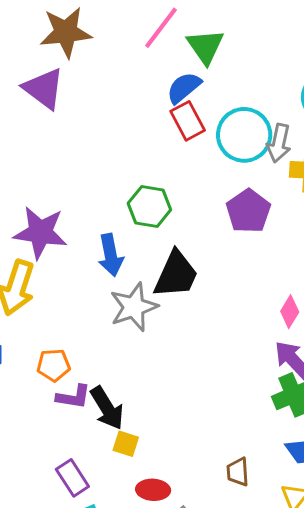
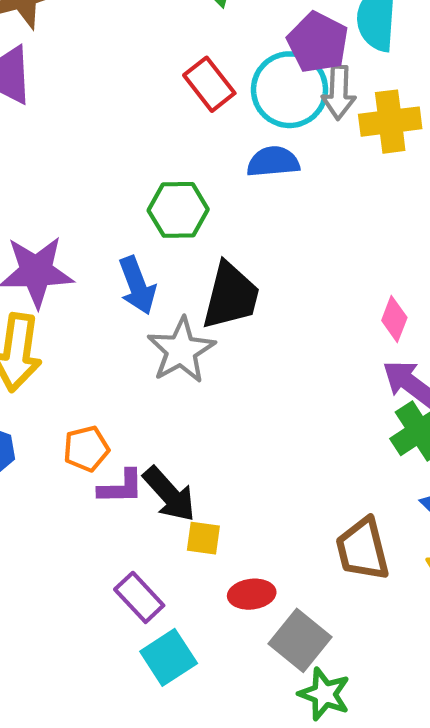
blue semicircle: (184, 88) -> (273, 162), moved, turned 45
purple pentagon: (248, 211) -> (318, 42), moved
brown trapezoid: (238, 472) -> (362, 549), size x1.6

